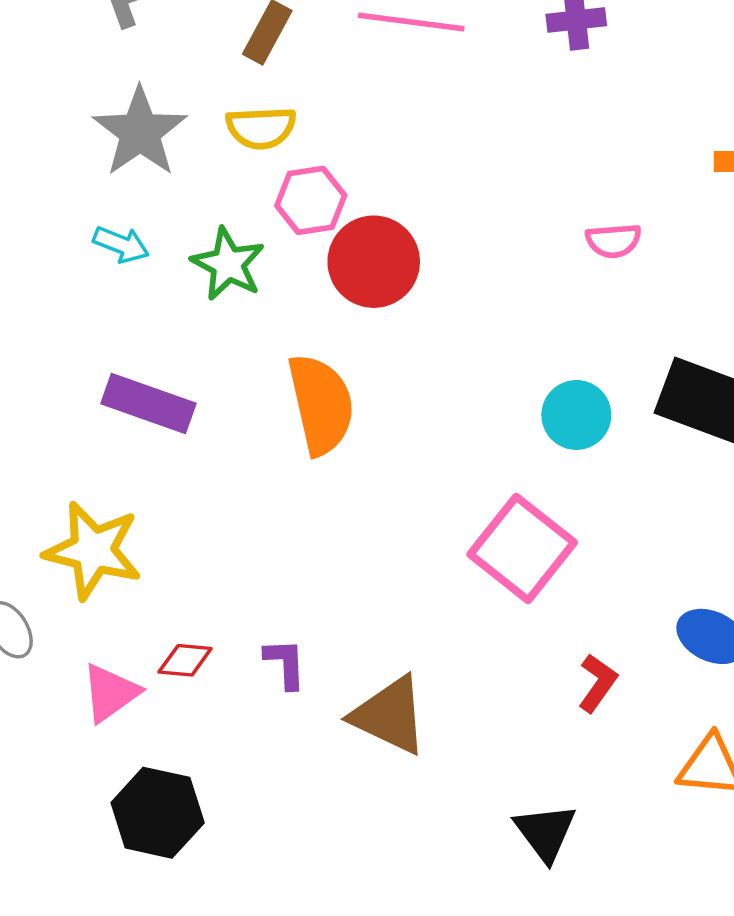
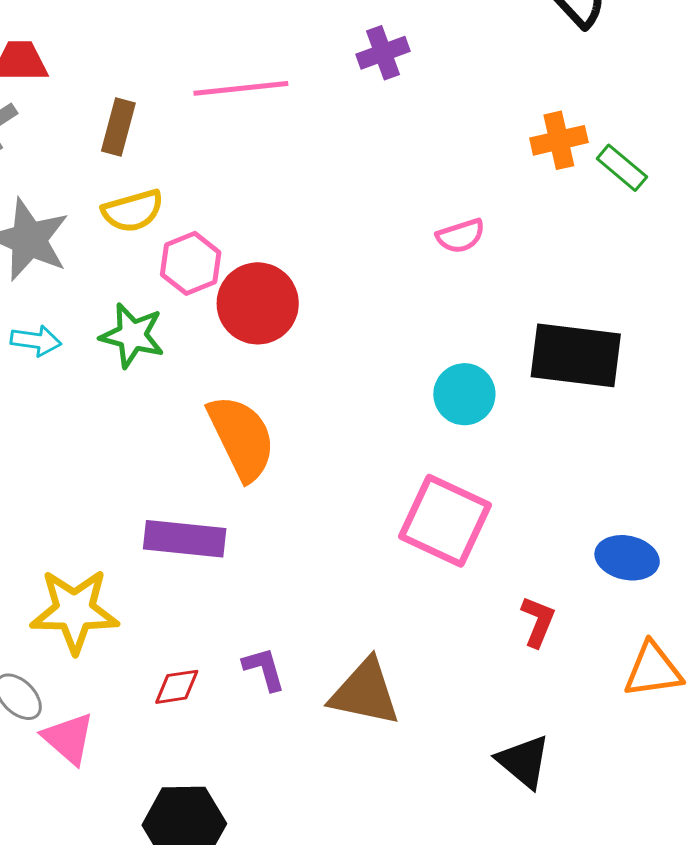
purple rectangle: (148, 403) -> (185, 539), moved
pink triangle: (110, 693) -> (68, 738), moved, turned -30

